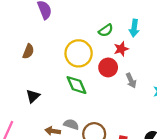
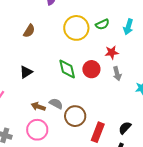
red star: (121, 49) -> (112, 52), moved
yellow circle: (79, 53) -> (76, 28), moved
red circle: (108, 67) -> (91, 69), moved

